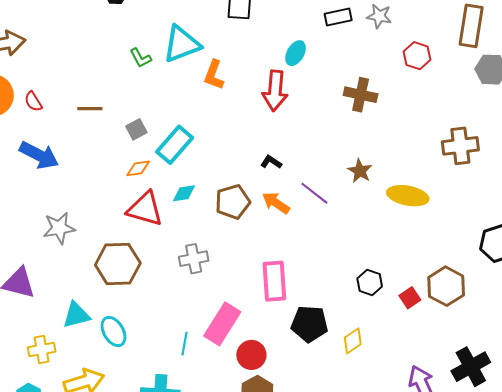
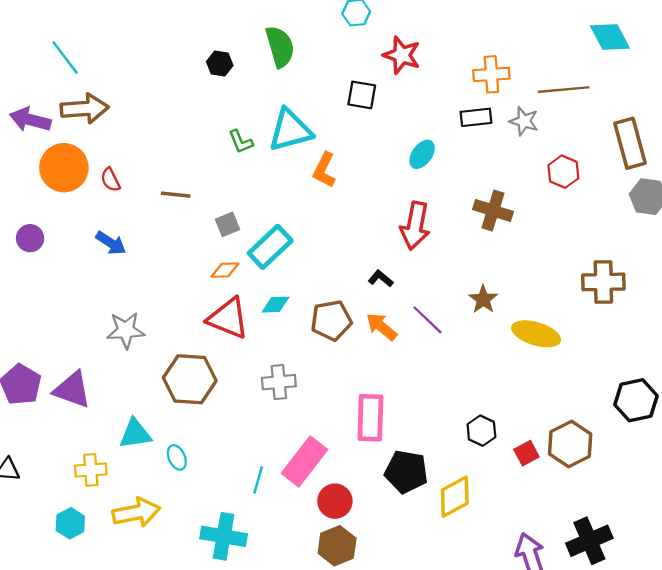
brown rectangle: (471, 26) -> (630, 143), turned -30
red arrow: (275, 91) -> (415, 226), moved
blue arrow: (39, 155) -> (111, 243), size x0.7
cyan ellipse: (113, 331) -> (177, 457), size x0.7
yellow diamond: (353, 341) -> (455, 497), size x1.4

